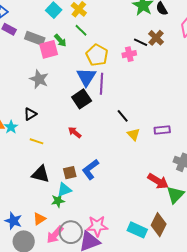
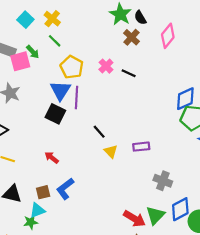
brown cross: (156, 38) -> (132, 37), moved
black line: (141, 42) -> (129, 73), moved
pink cross: (129, 54) -> (106, 66), turned -32
black square: (82, 99) -> (55, 114), turned -30
red arrow: (75, 132) -> (52, 158), moved
red arrow: (158, 181) -> (134, 219), moved

